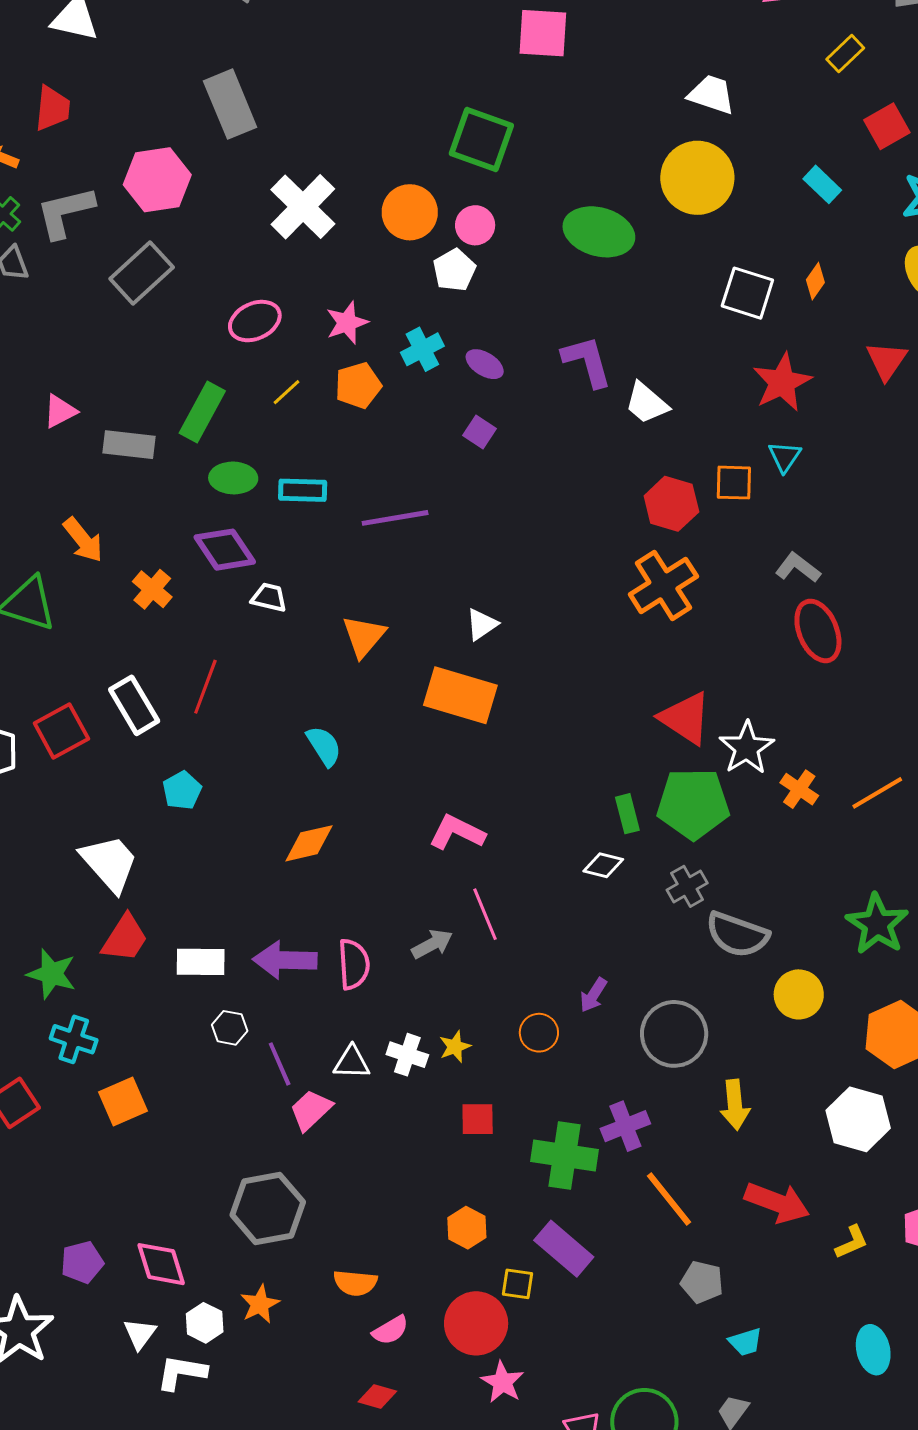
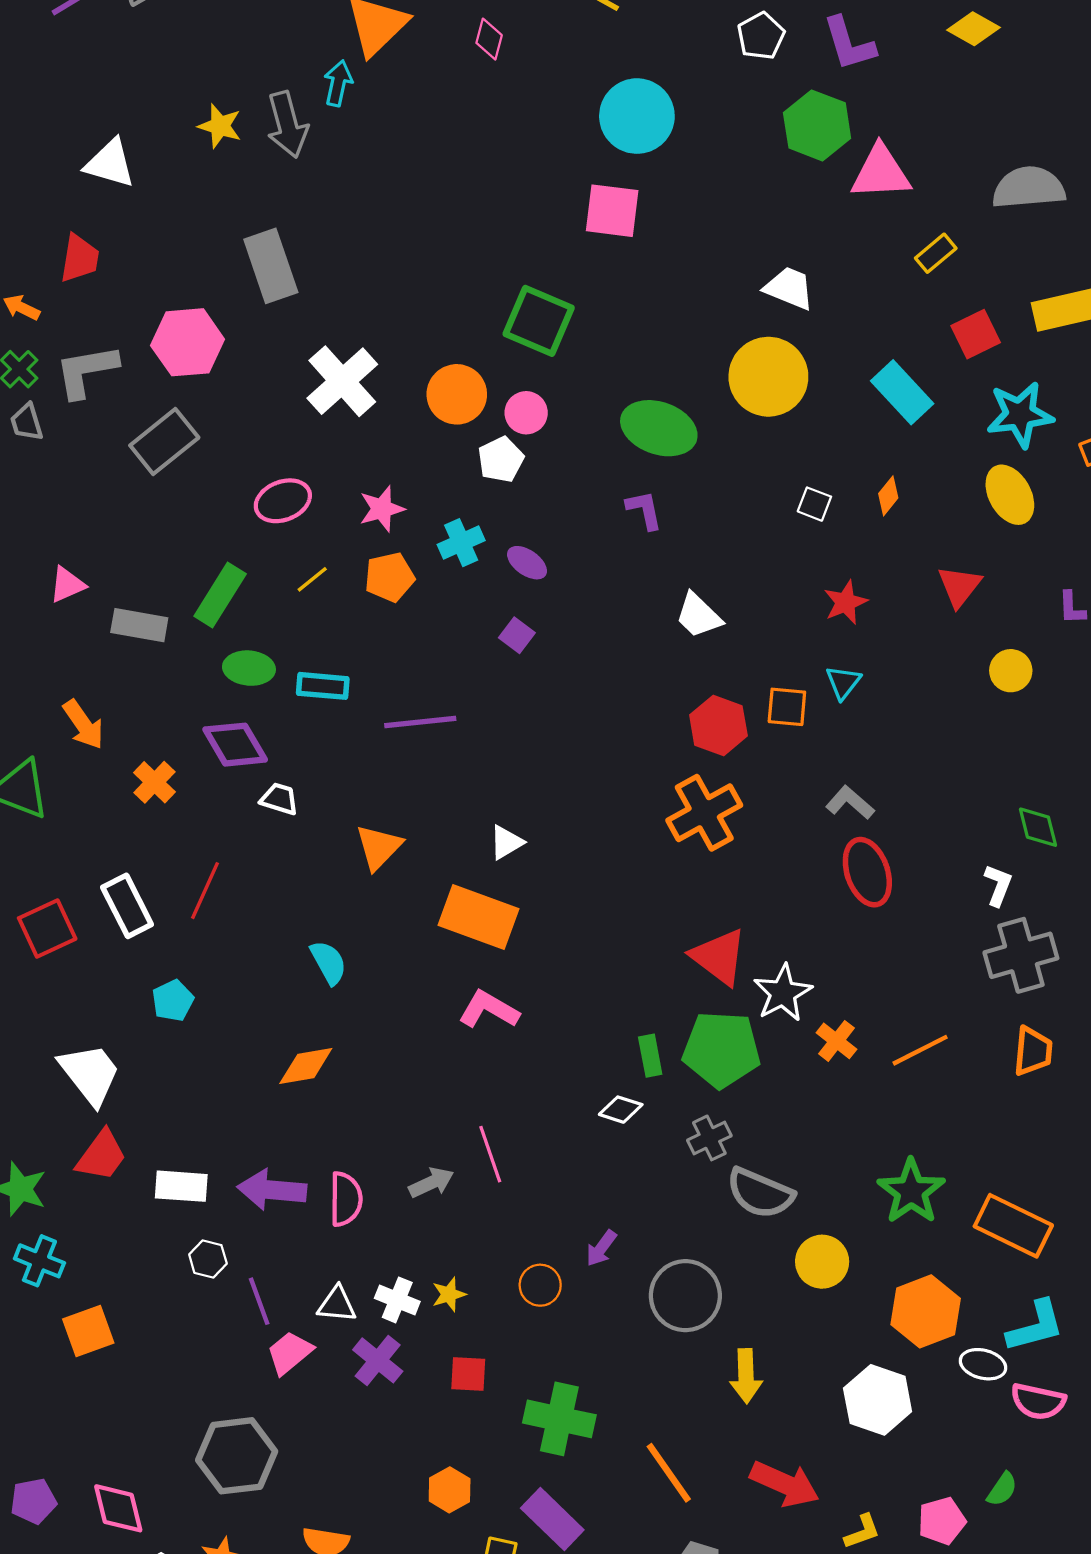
cyan rectangle: (822, 184) -> (902, 392), size x1.5
white square: (747, 293) -> (814, 504), size x0.6
purple L-shape: (587, 361) -> (644, 510), moved, size x0.7
red star: (782, 382) -> (846, 602), size x0.7
pink L-shape: (457, 832) -> (489, 1010), moved
purple cross: (625, 1126) -> (378, 1360), moved, turned -33

